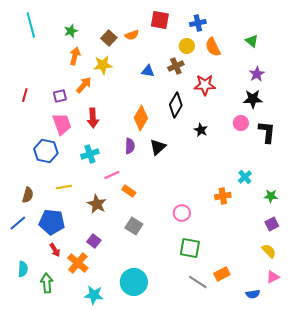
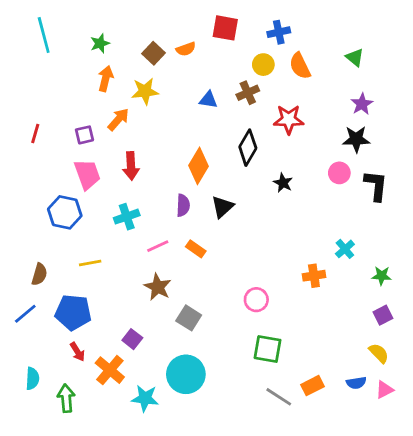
orange rectangle: (129, 191) -> (196, 249), moved
brown star: (97, 204) -> (158, 287), moved
cyan circle: (134, 282) -> (186, 374), moved
blue semicircle: (253, 294) -> (356, 383), moved
cyan star: (94, 295) -> (145, 398), moved

